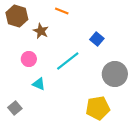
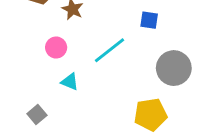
blue square: (97, 39) -> (149, 20), turned -32

